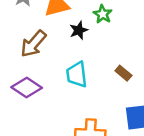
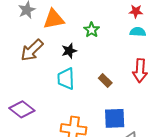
black star: (79, 30) -> (69, 51), moved
purple diamond: (27, 88) -> (22, 109), moved

